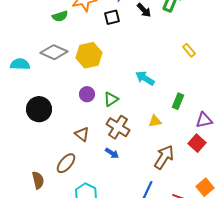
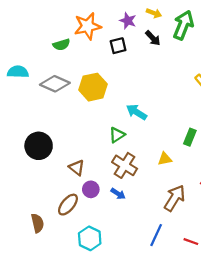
cyan semicircle: (20, 64) -> (18, 72), moved
cyan arrow: (145, 78) -> (137, 112), moved
purple circle: (87, 94) -> (91, 189), moved
brown triangle: (82, 134) -> (77, 168), moved

